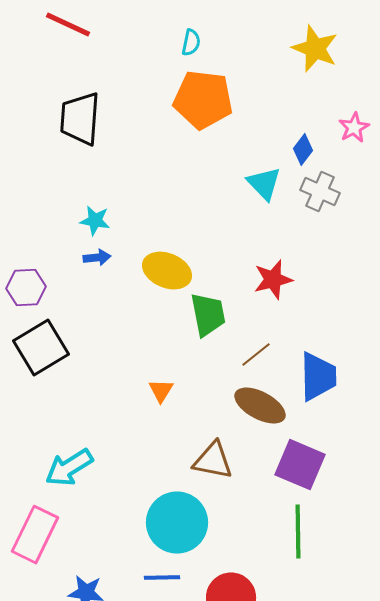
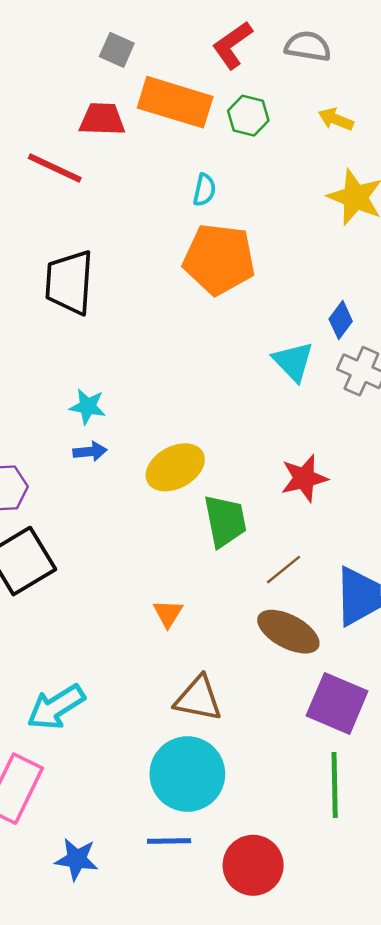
yellow ellipse: (167, 271) -> (175, 467), turned -51
brown triangle: (213, 461) -> (198, 699), moved

